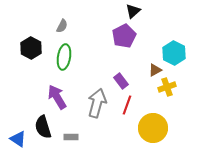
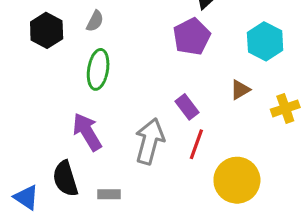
black hexagon: (31, 48) -> (47, 30), moved
cyan hexagon: (174, 53) -> (265, 41), moved
yellow cross: (167, 87) -> (285, 108), moved

